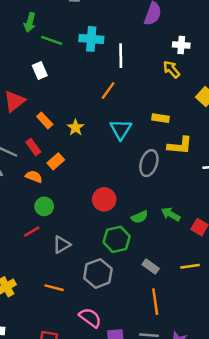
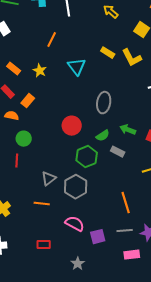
orange line: (108, 91) -> (52, 40), moved
yellow rectangle: (161, 118) -> (108, 53), turned 32
yellow L-shape: (180, 146) -> (132, 58), moved, turned 65
gray ellipse: (149, 163) -> (104, 103), moved
red line: (32, 232) -> (17, 161), turned -48
gray triangle: (62, 245) -> (49, 179), moved
gray rectangle: (151, 267) -> (118, 152), moved

